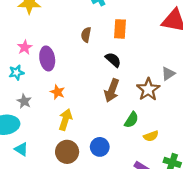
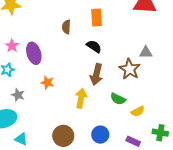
gray triangle: (168, 74) -> (146, 52), turned 40
yellow arrow: (65, 120) -> (81, 98), moved
green semicircle: (131, 120) -> (118, 99), turned 91
blue circle: (100, 147) -> (100, 135), moved

